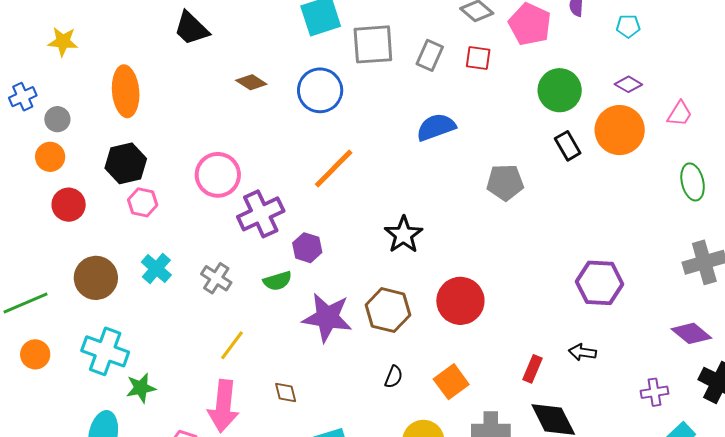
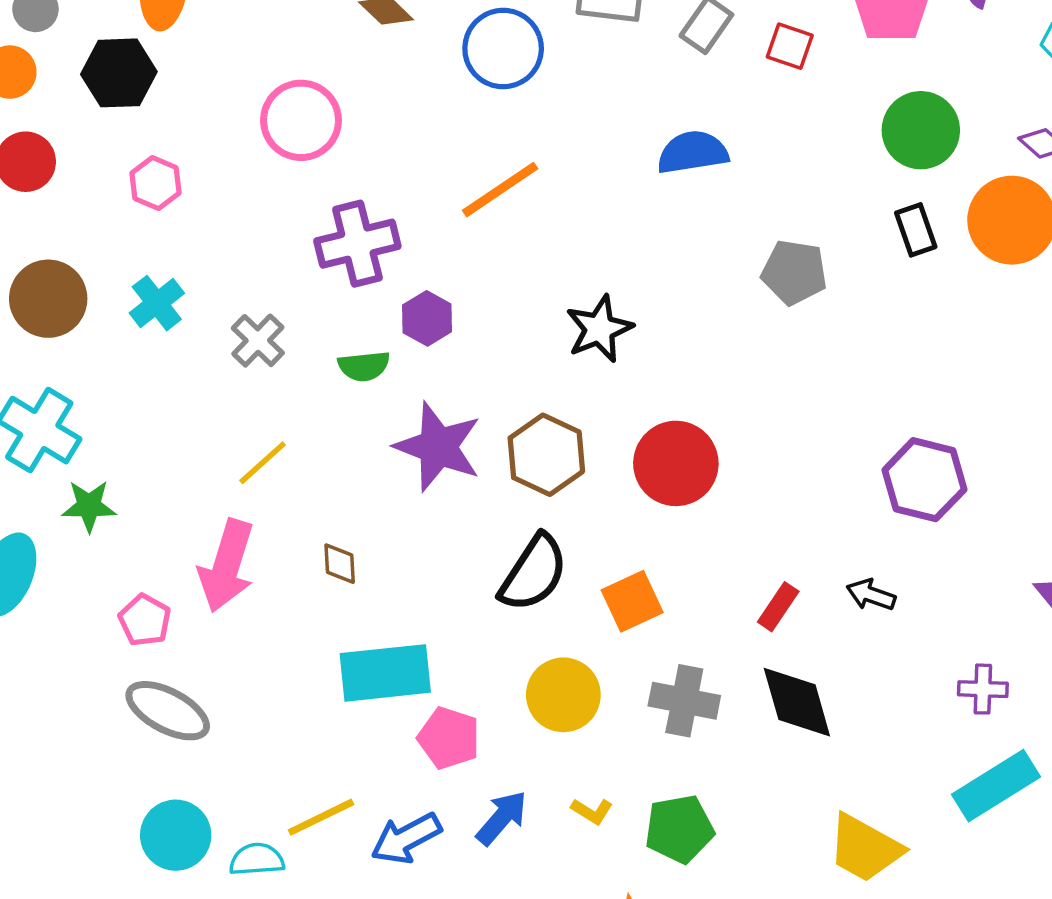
black hexagon: (126, 163) -> (119, 73), moved
pink circle: (218, 175) -> (301, 120), moved
black semicircle: (394, 377) -> (534, 573), size x2.0

